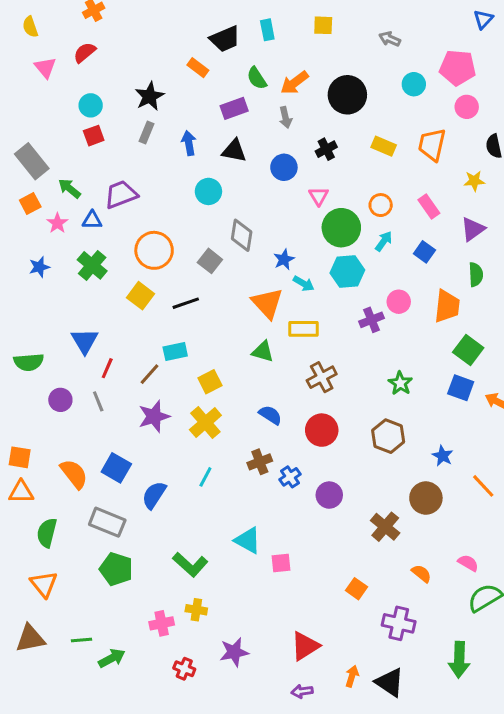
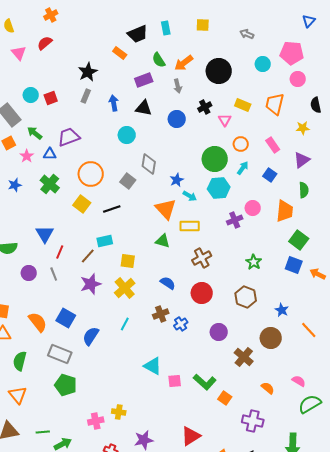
cyan circle: (91, 105) -> (31, 95), moved
pink triangle: (319, 196) -> (225, 120), moved
yellow square: (210, 382) -> (128, 261), turned 35
purple circle: (329, 495) -> (219, 332), moved
green L-shape: (190, 564) -> (205, 382), moved

